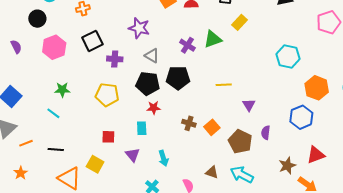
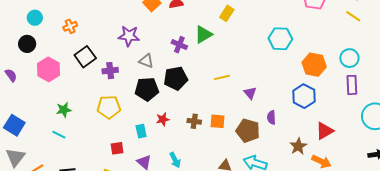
red star: (154, 108) -> (163, 119), moved
orange square: (212, 127) -> (217, 121), turned -35
cyan rectangle: (142, 128) -> (141, 131), moved

